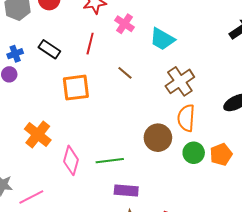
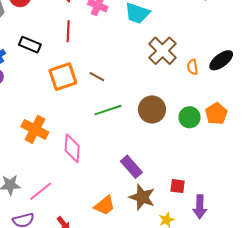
brown line: (125, 73) -> (97, 77), moved
orange semicircle: (186, 118) -> (193, 67), moved, size x0.6
green line: (110, 161) -> (108, 110), moved
purple rectangle: (126, 191) -> (131, 167), turned 55

